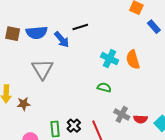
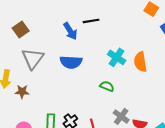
blue semicircle: (37, 33) -> (71, 62), moved
brown square: (13, 34) -> (21, 29), moved, turned 35
gray triangle: (42, 69) -> (33, 59), moved

